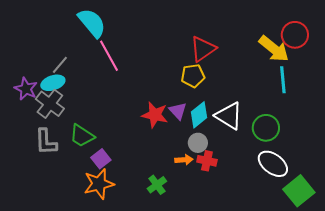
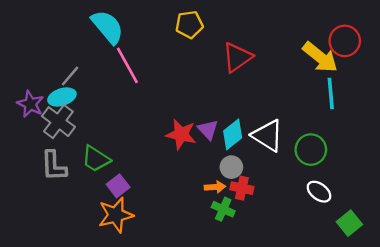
yellow pentagon: (193, 76) -> (189, 25), moved
white ellipse: (273, 164) -> (319, 192), size x0.7
green cross: (157, 185) -> (223, 209), moved, turned -30
green square: (299, 191) -> (349, 223), size x0.7

